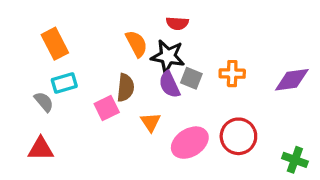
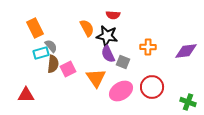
gray square: (191, 78) -> (123, 62), moved
brown semicircle: (125, 88) -> (53, 64), moved
gray semicircle: (44, 102) -> (51, 46), moved
orange triangle: (151, 122) -> (96, 78), size x1.5

